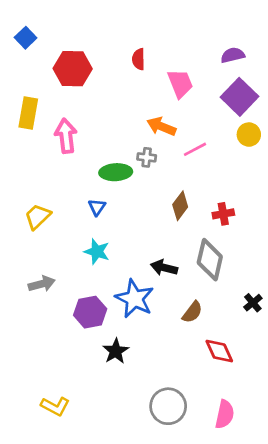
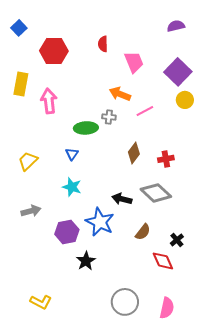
purple semicircle: (233, 55) -> (176, 26), moved
gray diamond: (210, 260) -> (156, 193), turned -60
black cross: (253, 303) -> (177, 240), moved

